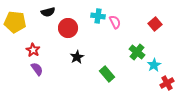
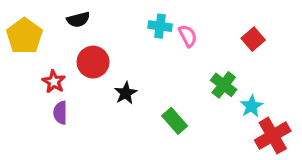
yellow pentagon: (15, 22) -> (24, 36), turned 30
red circle: (68, 28) -> (93, 62), moved
purple semicircle: (37, 69) -> (60, 113), turned -144
red cross: (167, 83) -> (273, 136), size x1.5

